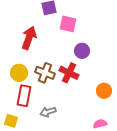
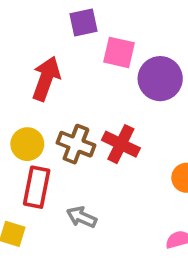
purple circle: (82, 51) -> (160, 79), moved, size x1.5
gray arrow: (48, 112) -> (82, 217), turned 42

